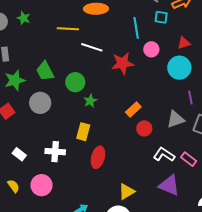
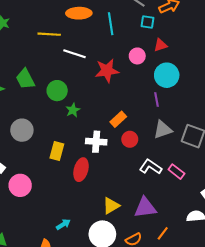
cyan line: (136, 28) -> (111, 24), moved
red triangle: (184, 43) -> (160, 45), moved
purple line: (190, 98) -> (156, 100), moved
gray circle: (40, 103) -> (22, 130), moved
yellow rectangle: (83, 132) -> (57, 151), moved
white cross: (55, 152) -> (96, 142), moved
pink circle: (42, 185) -> (20, 185), moved
purple triangle: (169, 185) -> (145, 208), moved, turned -30

